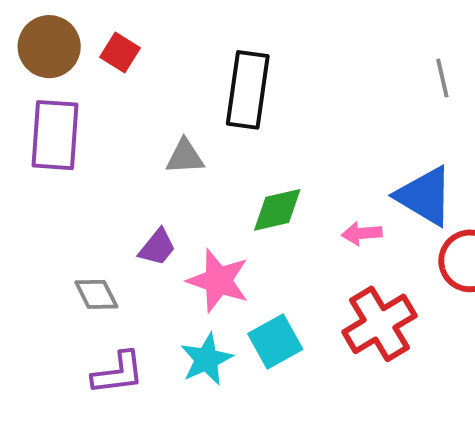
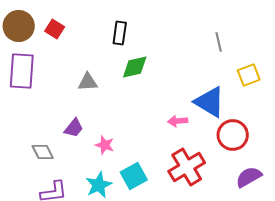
black rectangle: (248, 90) -> (120, 33), moved, size x0.6
green diamond: (277, 210) -> (135, 67), moved
pink star: (218, 281) -> (105, 145), size x0.6

